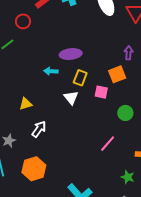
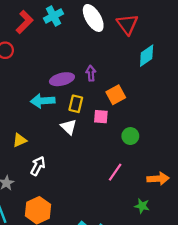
purple arrow: (128, 53) -> (91, 73), moved
cyan arrow: (51, 71) -> (43, 101), size x1.5

